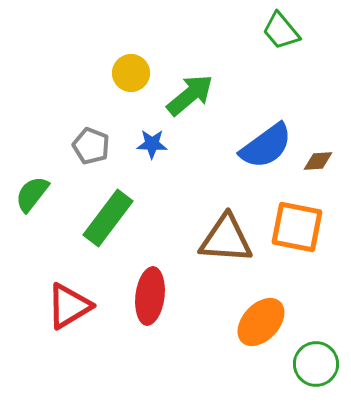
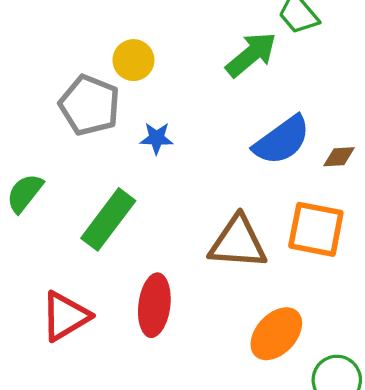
green arrow: (190, 95) -> (251, 55), moved
gray pentagon: (91, 146) -> (90, 105), moved, size x1.5

